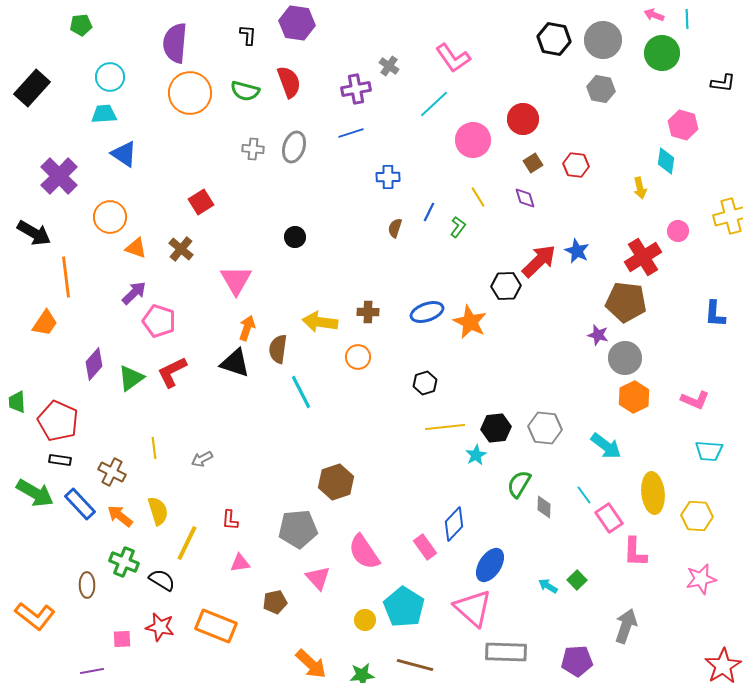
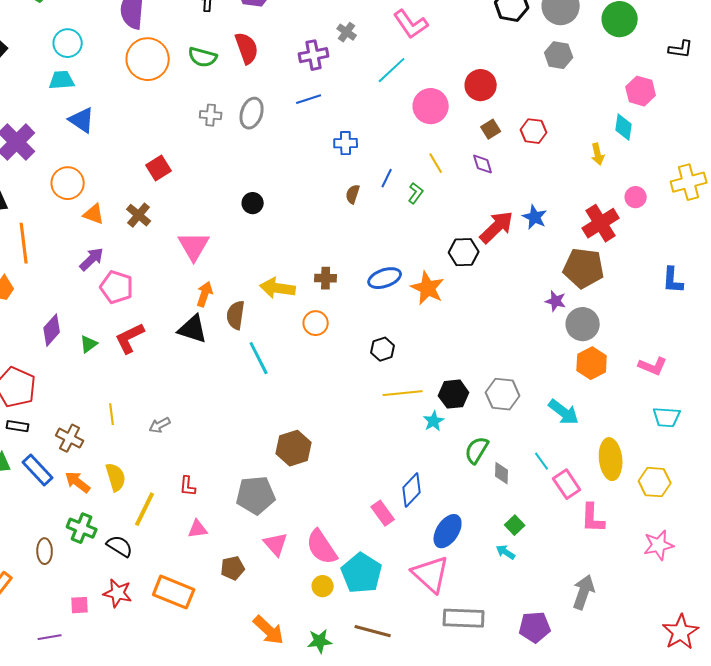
green triangle: (131, 378) -> (89, 344), size x0.7
pink semicircle: (364, 552) -> (322, 547), moved
green square: (577, 580) -> (515, 525), moved

